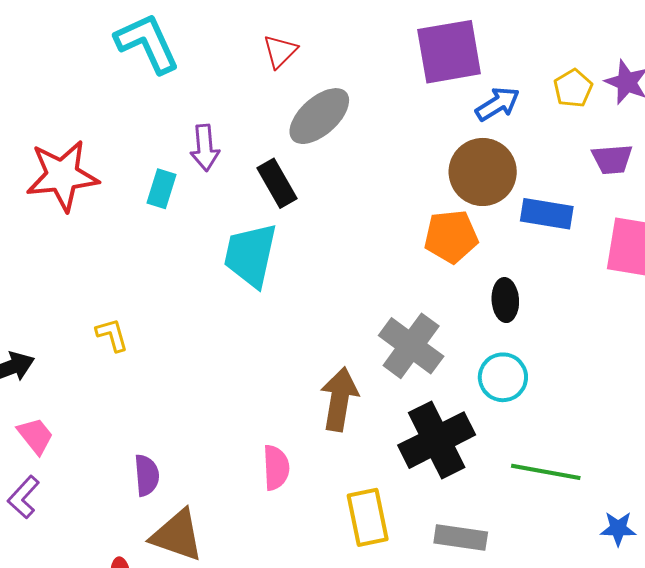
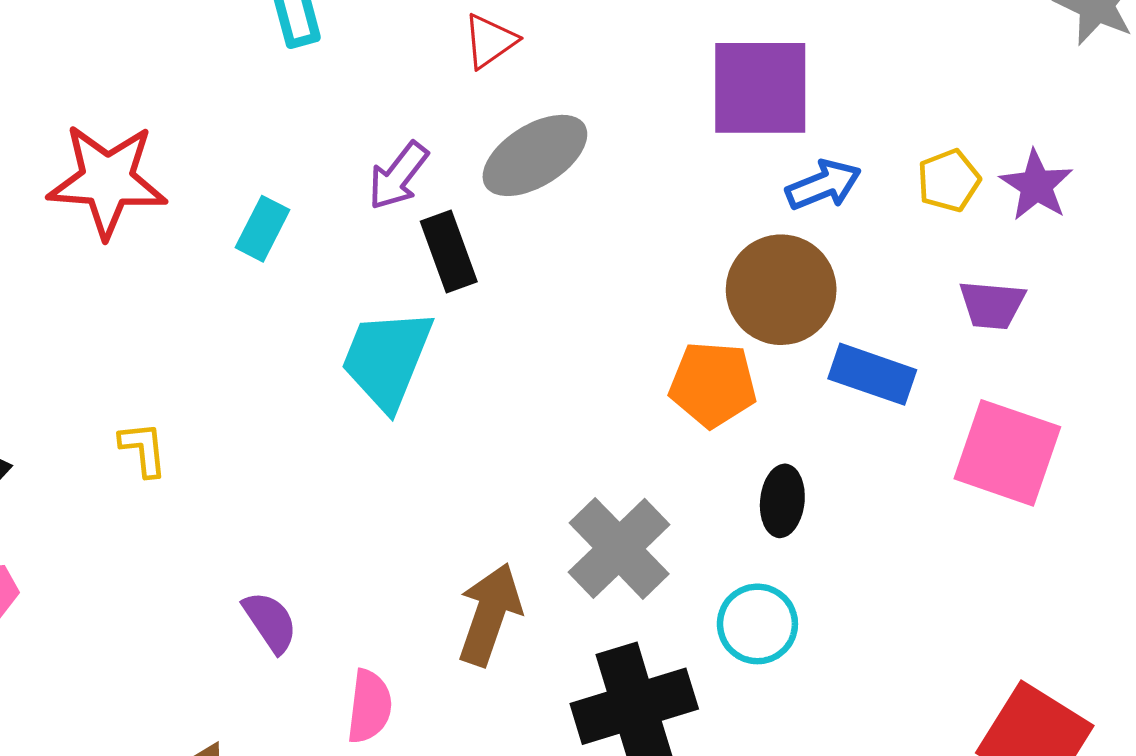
purple arrow: (205, 148) -> (398, 176), moved, turned 33
purple semicircle: (147, 475) -> (270, 622), moved, turned -39

